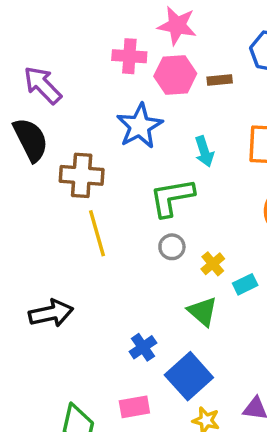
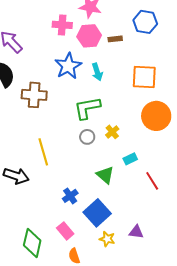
cyan arrow: (204, 152) -> (97, 72), moved
yellow line: (97, 233) -> (43, 152), moved
yellow cross: (213, 264) -> (112, 132), moved
black arrow: (51, 313) -> (16, 176), turned 30
pink rectangle: (134, 407) -> (65, 231), turned 60

